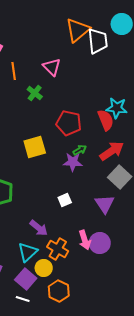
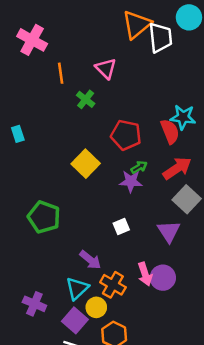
yellow square: (35, 147) -> (86, 164), turned -30

